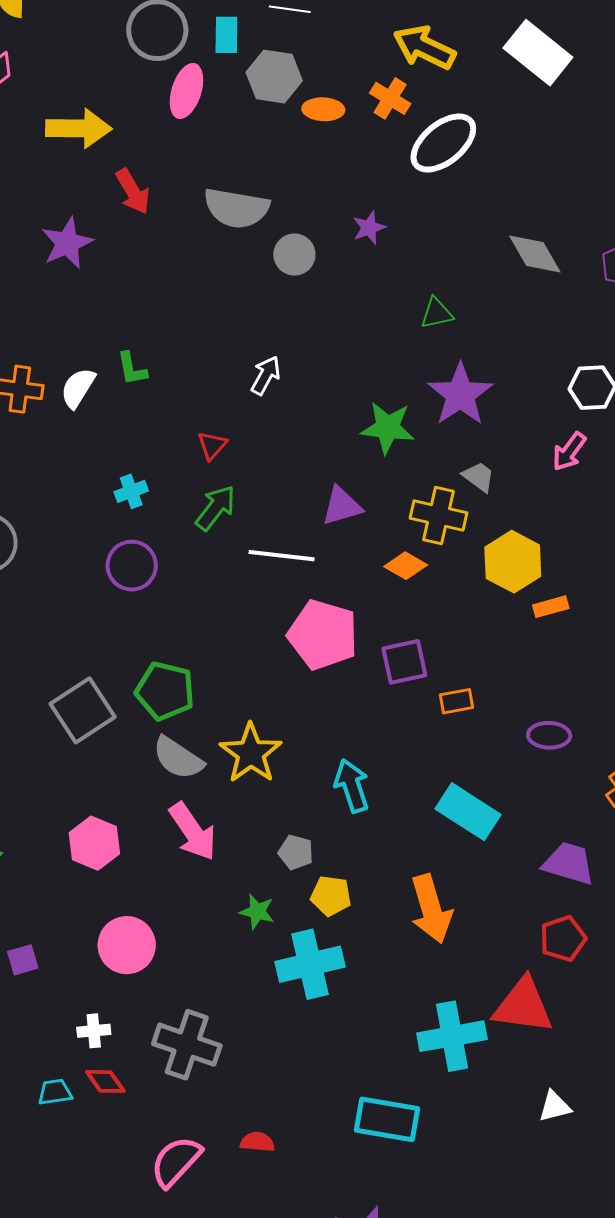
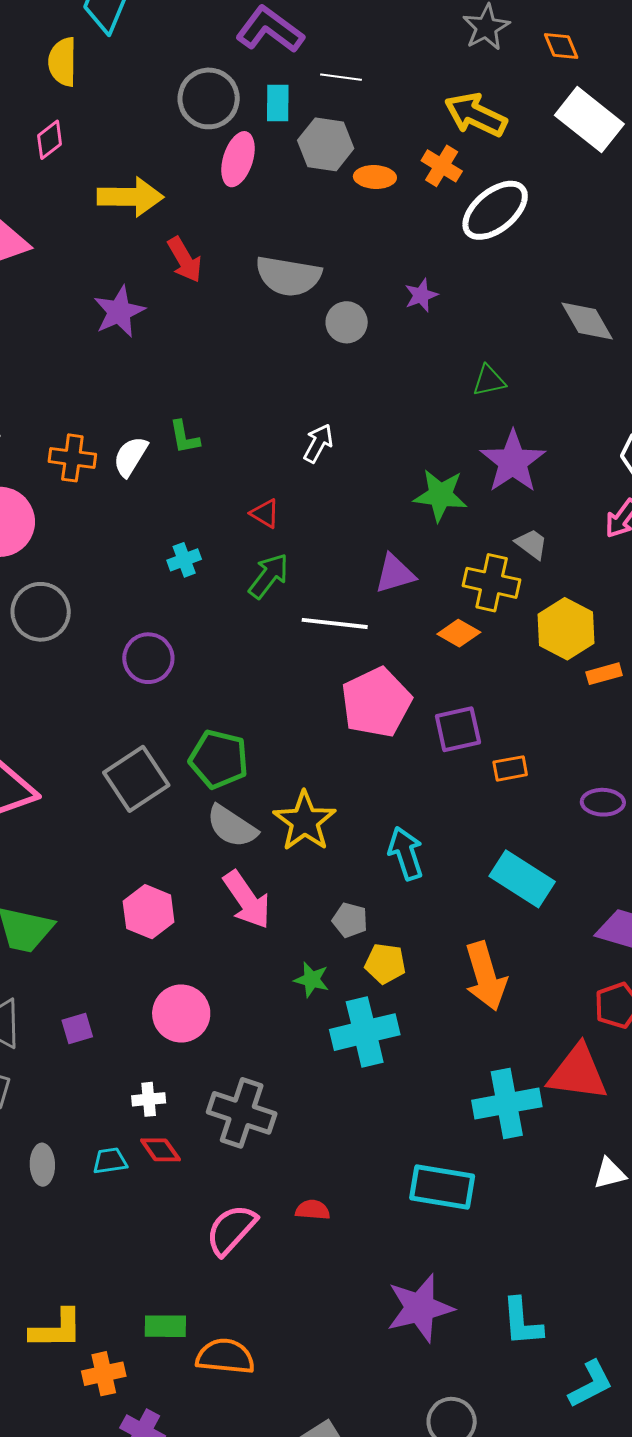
red triangle: (212, 445) -> (265, 513), turned -40
purple circle: (132, 566) -> (148, 658), moved
pink pentagon: (323, 635) -> (376, 702), turned 30

